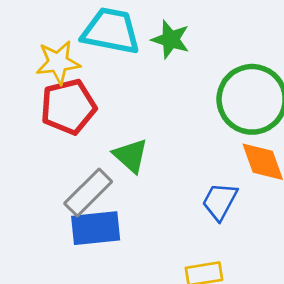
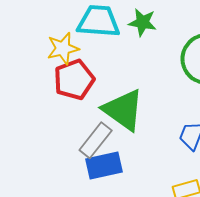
green triangle: (131, 156) -> (123, 110), size x1.6

